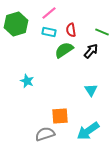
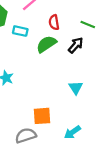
cyan rectangle: (49, 32) -> (20, 31), moved
cyan arrow: (88, 131) -> (72, 132), size x0.7

